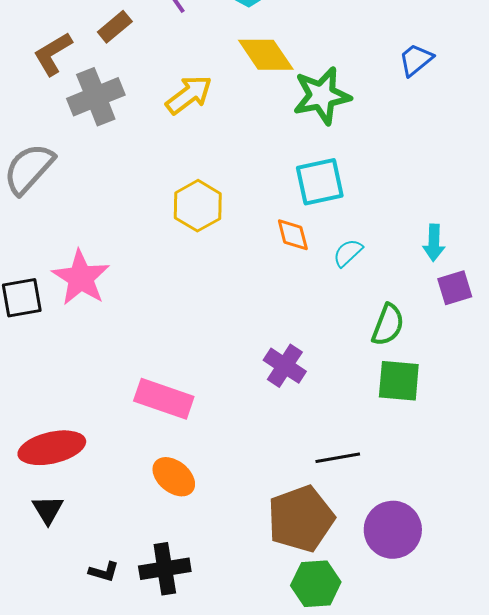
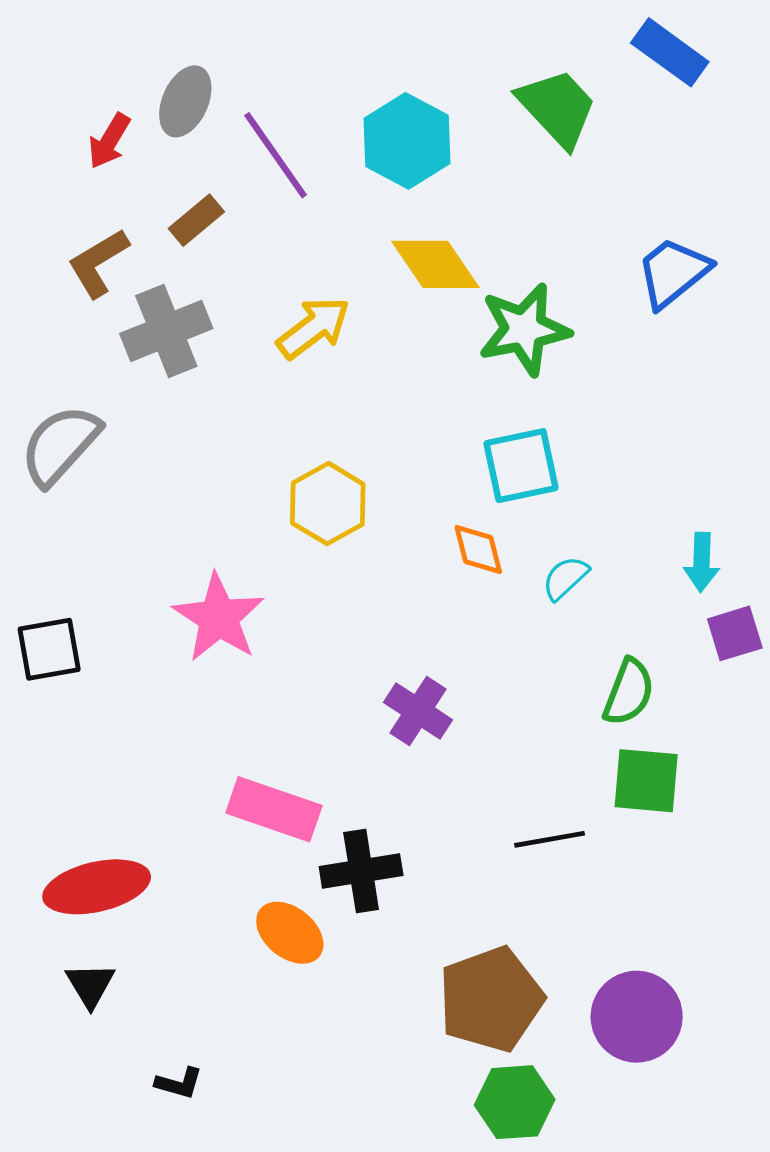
blue trapezoid: (416, 60) -> (673, 272), size x1.4
pink star: (81, 278) -> (219, 618), moved
purple cross: (285, 366) -> (418, 711), moved
black line: (338, 458) -> (550, 839), moved
black cross: (165, 569) -> (361, 871), moved

